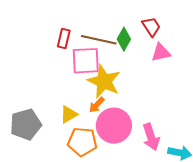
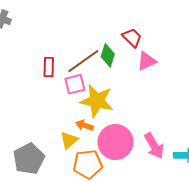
brown line: (99, 40) -> (83, 61), turned -36
pink square: (86, 61) -> (75, 84), size x0.7
orange arrow: (97, 105) -> (84, 125), moved, turned 78

